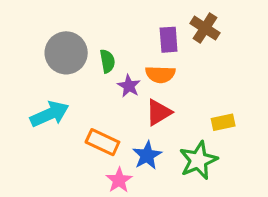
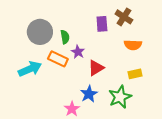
orange semicircle: (160, 74) -> (133, 45), moved
orange rectangle: (102, 142) -> (58, 59), moved

